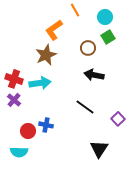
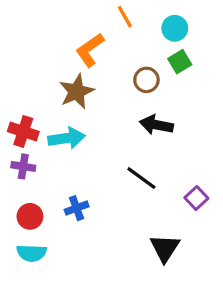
purple cross: (14, 100) -> (23, 166), turned -32
blue cross: (46, 125) -> (77, 208), turned -32
red circle: (28, 131) -> (30, 216), moved

